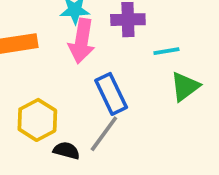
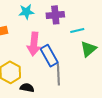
pink arrow: (82, 41) -> (34, 44), moved
gray line: (104, 134) -> (58, 74), moved, turned -35

